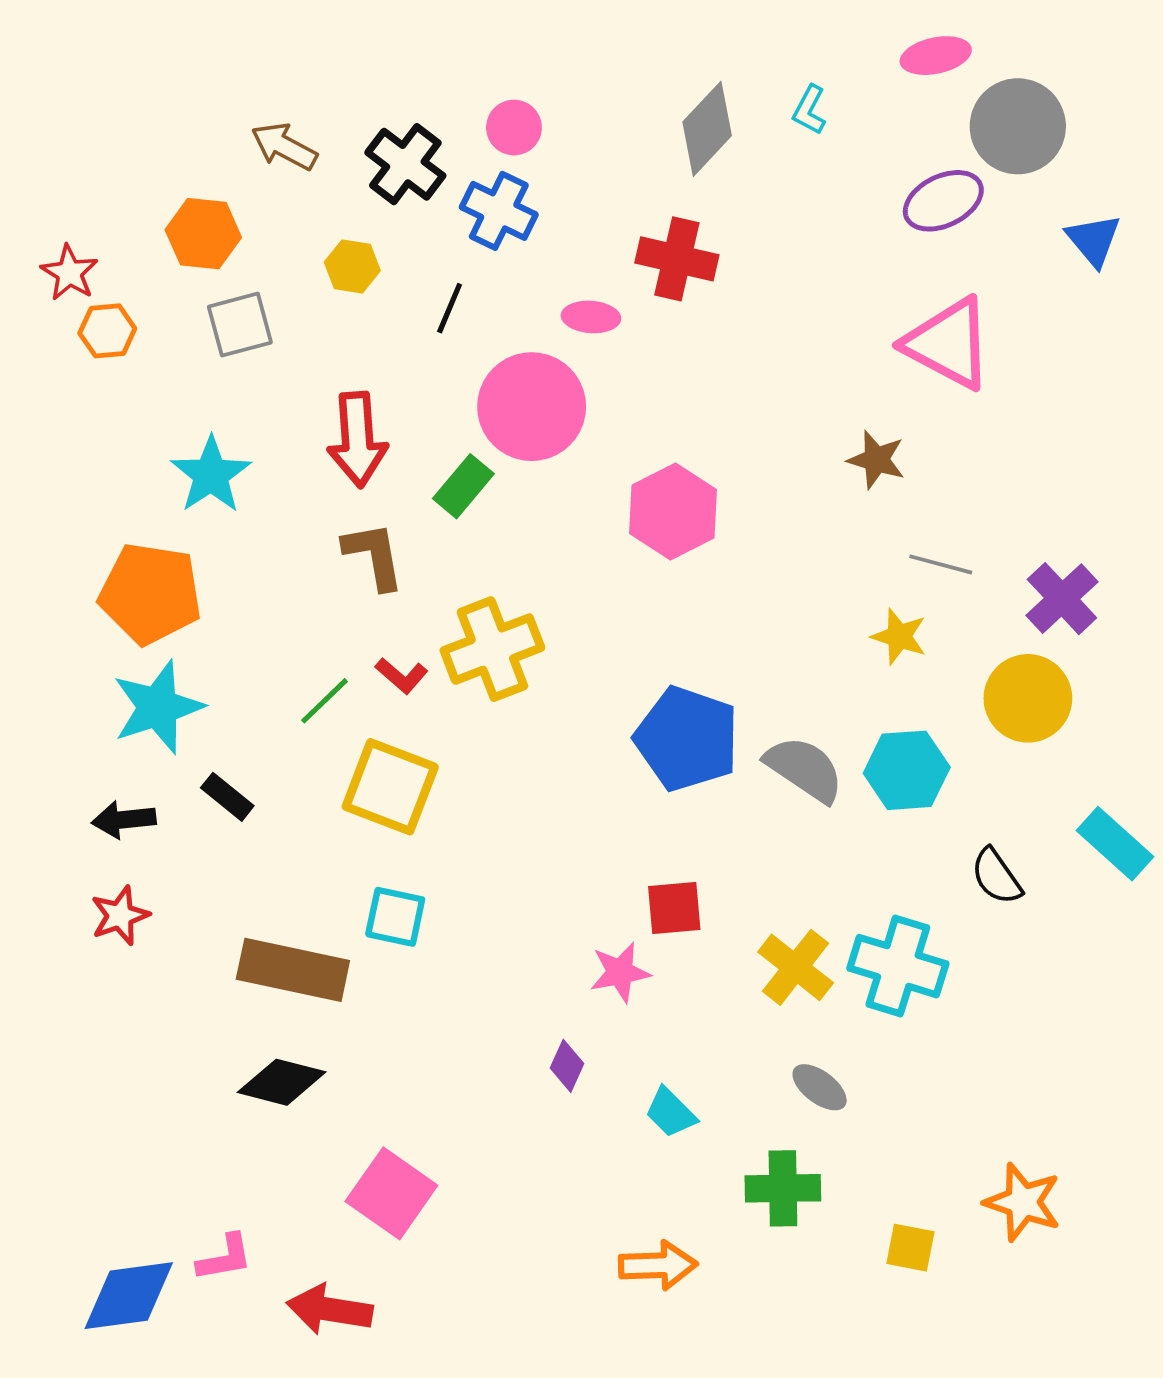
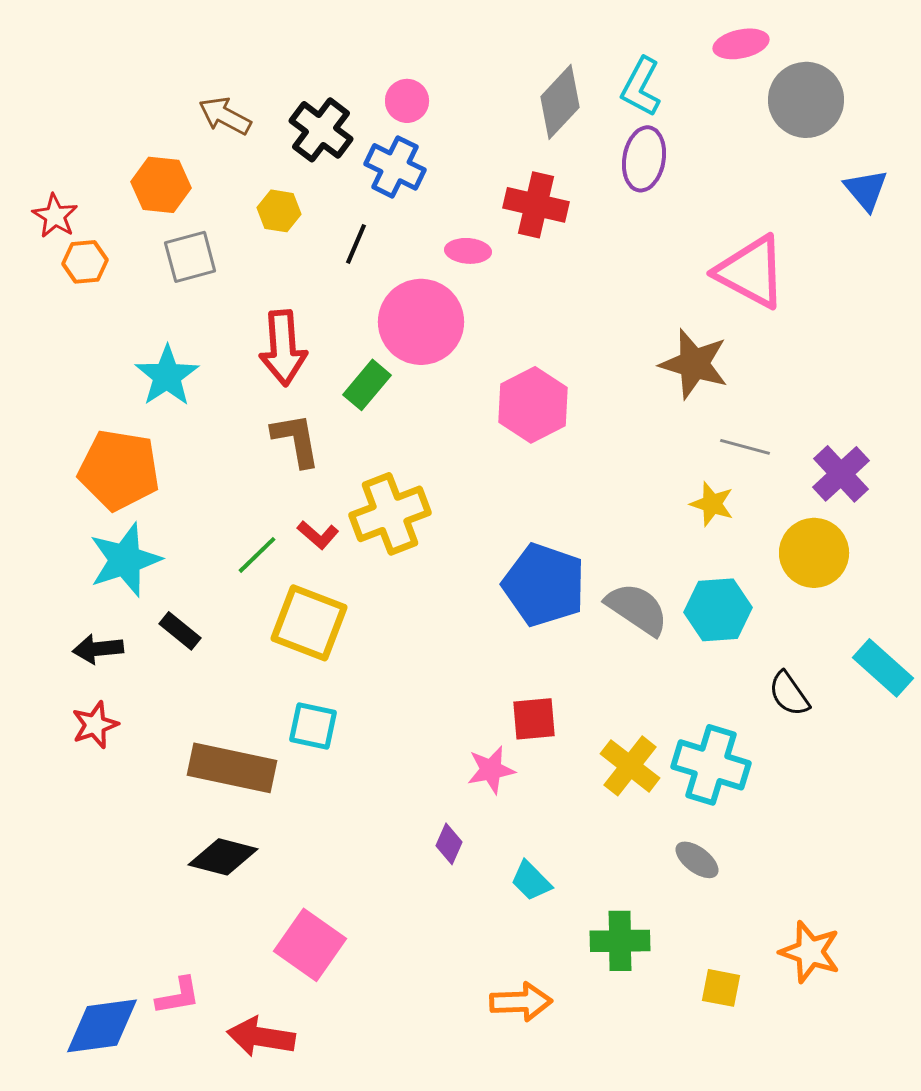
cyan L-shape: (809, 110) -> (641, 87), size x1.5
purple ellipse: (943, 201) -> (644, 159), moved, turned -54
brown star: (876, 460) -> (694, 364), size x1.5
gray ellipse: (820, 1087) -> (697, 860), moved

